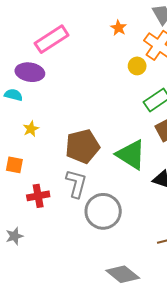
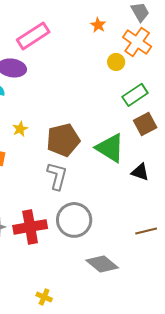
yellow star: (31, 129) -> (20, 129), moved
red cross: (38, 196) -> (30, 227), moved, size x1.5
gray circle: (103, 211) -> (74, 220), moved

